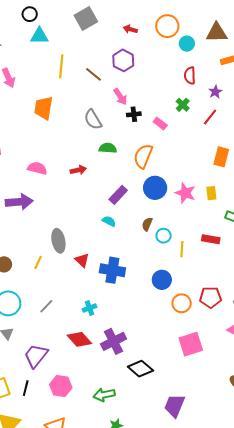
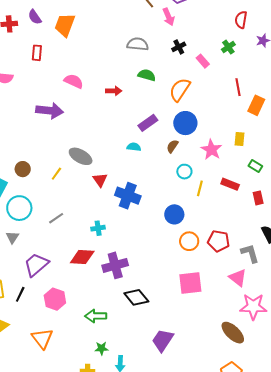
pink arrow: (120, 97) -> (169, 17), moved
orange trapezoid: (43, 108) -> (65, 25), moved
black cross: (134, 114) -> (179, 47), turned -32
red line: (210, 117) -> (238, 87), moved, turned -60
gray semicircle: (93, 120) -> (138, 44), turned 115
pink star: (185, 193) -> (211, 150), moved
cyan semicircle: (109, 221) -> (134, 147), turned -32
brown semicircle: (147, 224) -> (172, 146), moved
gray ellipse: (58, 241) -> (81, 156), turned -60
red diamond: (79, 339) -> (82, 257), turned -55

